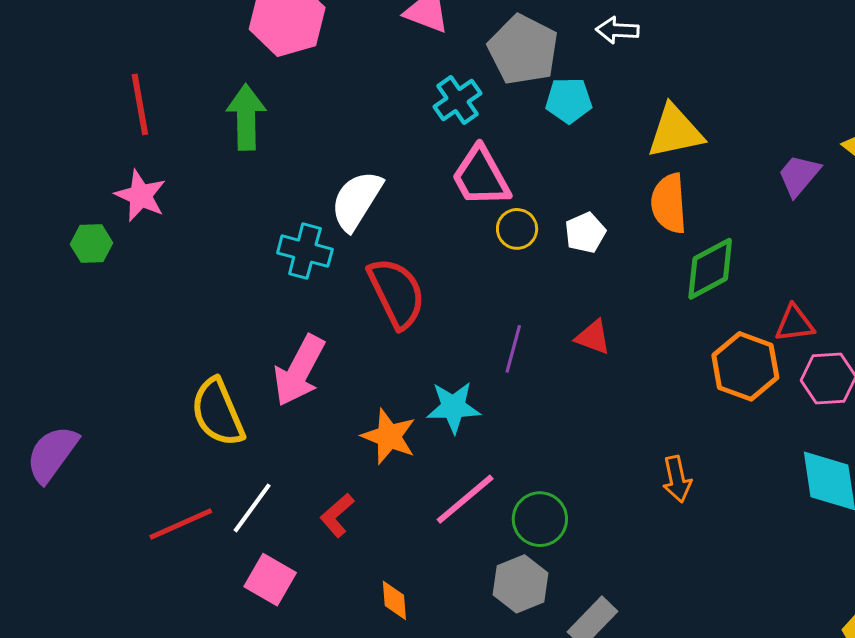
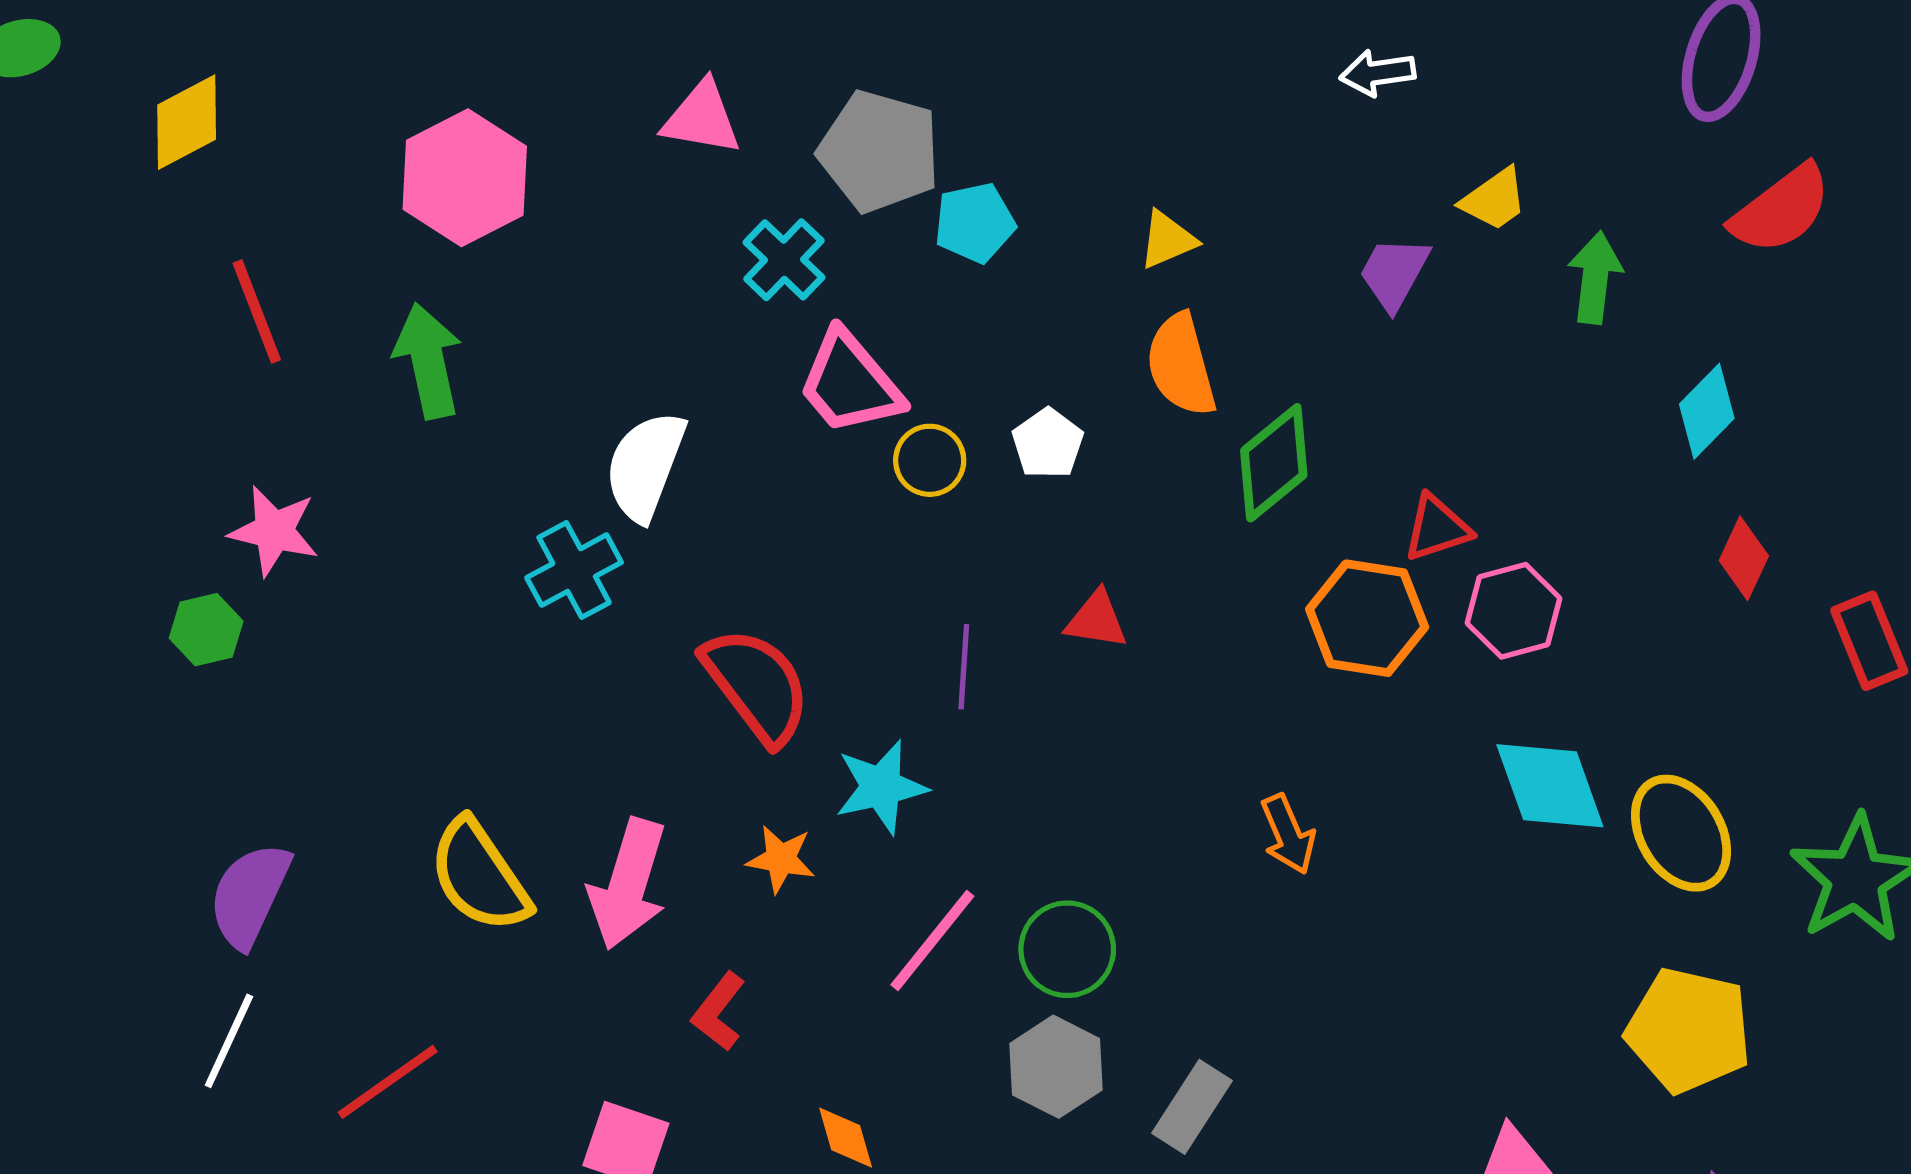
white arrow: (617, 30) -> (1378, 73), moved
red line: (140, 104) -> (257, 311), moved
yellow triangle: (675, 131) -> (1167, 240), size x0.6
cyan cross: (305, 251) -> (574, 570), turned -32
red semicircle: (397, 293) -> (757, 685), moved
pink arrow: (299, 371) -> (628, 884), moved
orange star: (389, 436) -> (781, 859), size x0.7
purple semicircle: (52, 454) -> (250, 895), moved
white line: (252, 508) -> (229, 1041), moved
red line: (181, 524) -> (388, 1082), moved

